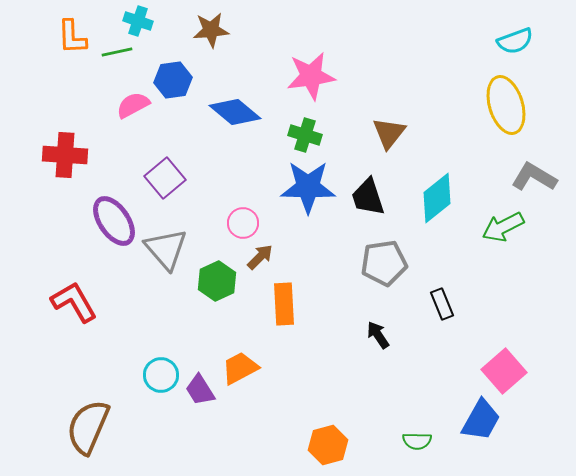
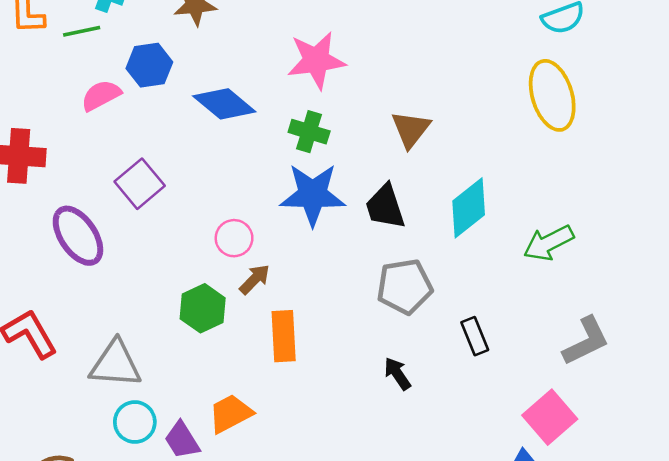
gray L-shape: (534, 177) -> (586, 341), moved, turned 123
gray triangle: (166, 249) -> (115, 364), moved, turned -45

